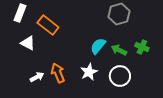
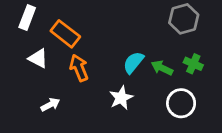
gray hexagon: (119, 14) -> (184, 19), moved
orange arrow: (58, 73) -> (79, 68), moved
white circle: (120, 76) -> (181, 103), moved

